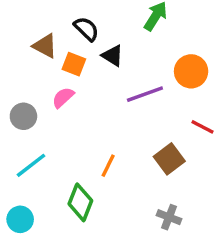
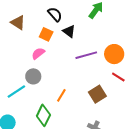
brown triangle: (45, 46) -> (18, 23), moved
orange circle: (191, 71) -> (114, 54), moved
gray circle: (23, 116) -> (33, 76), moved

